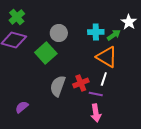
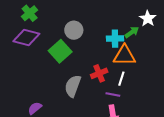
cyan cross: (96, 32) -> (115, 39), moved
orange triangle: (107, 57) -> (124, 55), turned -30
red cross: (81, 83) -> (99, 73), moved

